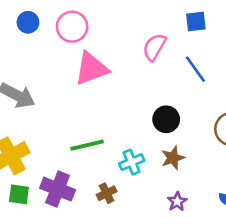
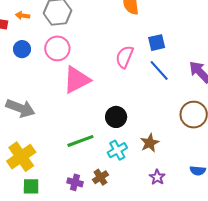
blue square: (196, 22) -> (157, 43), moved
black circle: (166, 119) -> (116, 117), moved
purple cross: (58, 189) -> (75, 182), moved, size x0.6

